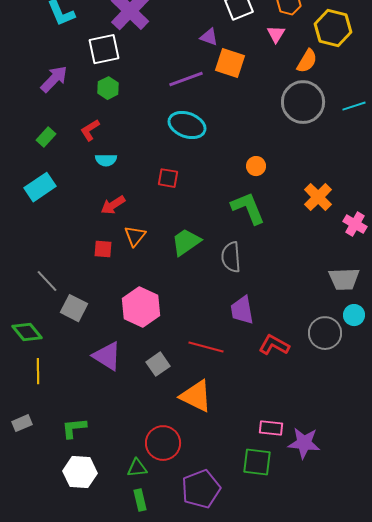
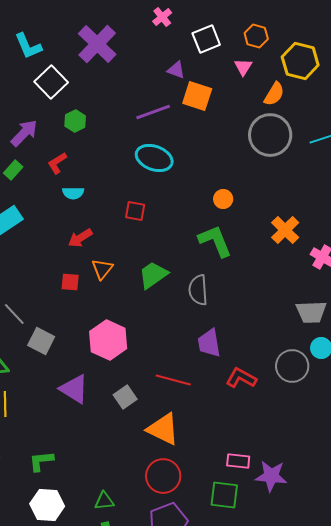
white square: (104, 49) -> (51, 82), moved, turned -32
purple arrow: (54, 79) -> (24, 133), moved
red circle: (163, 443) -> (163, 476), moved

